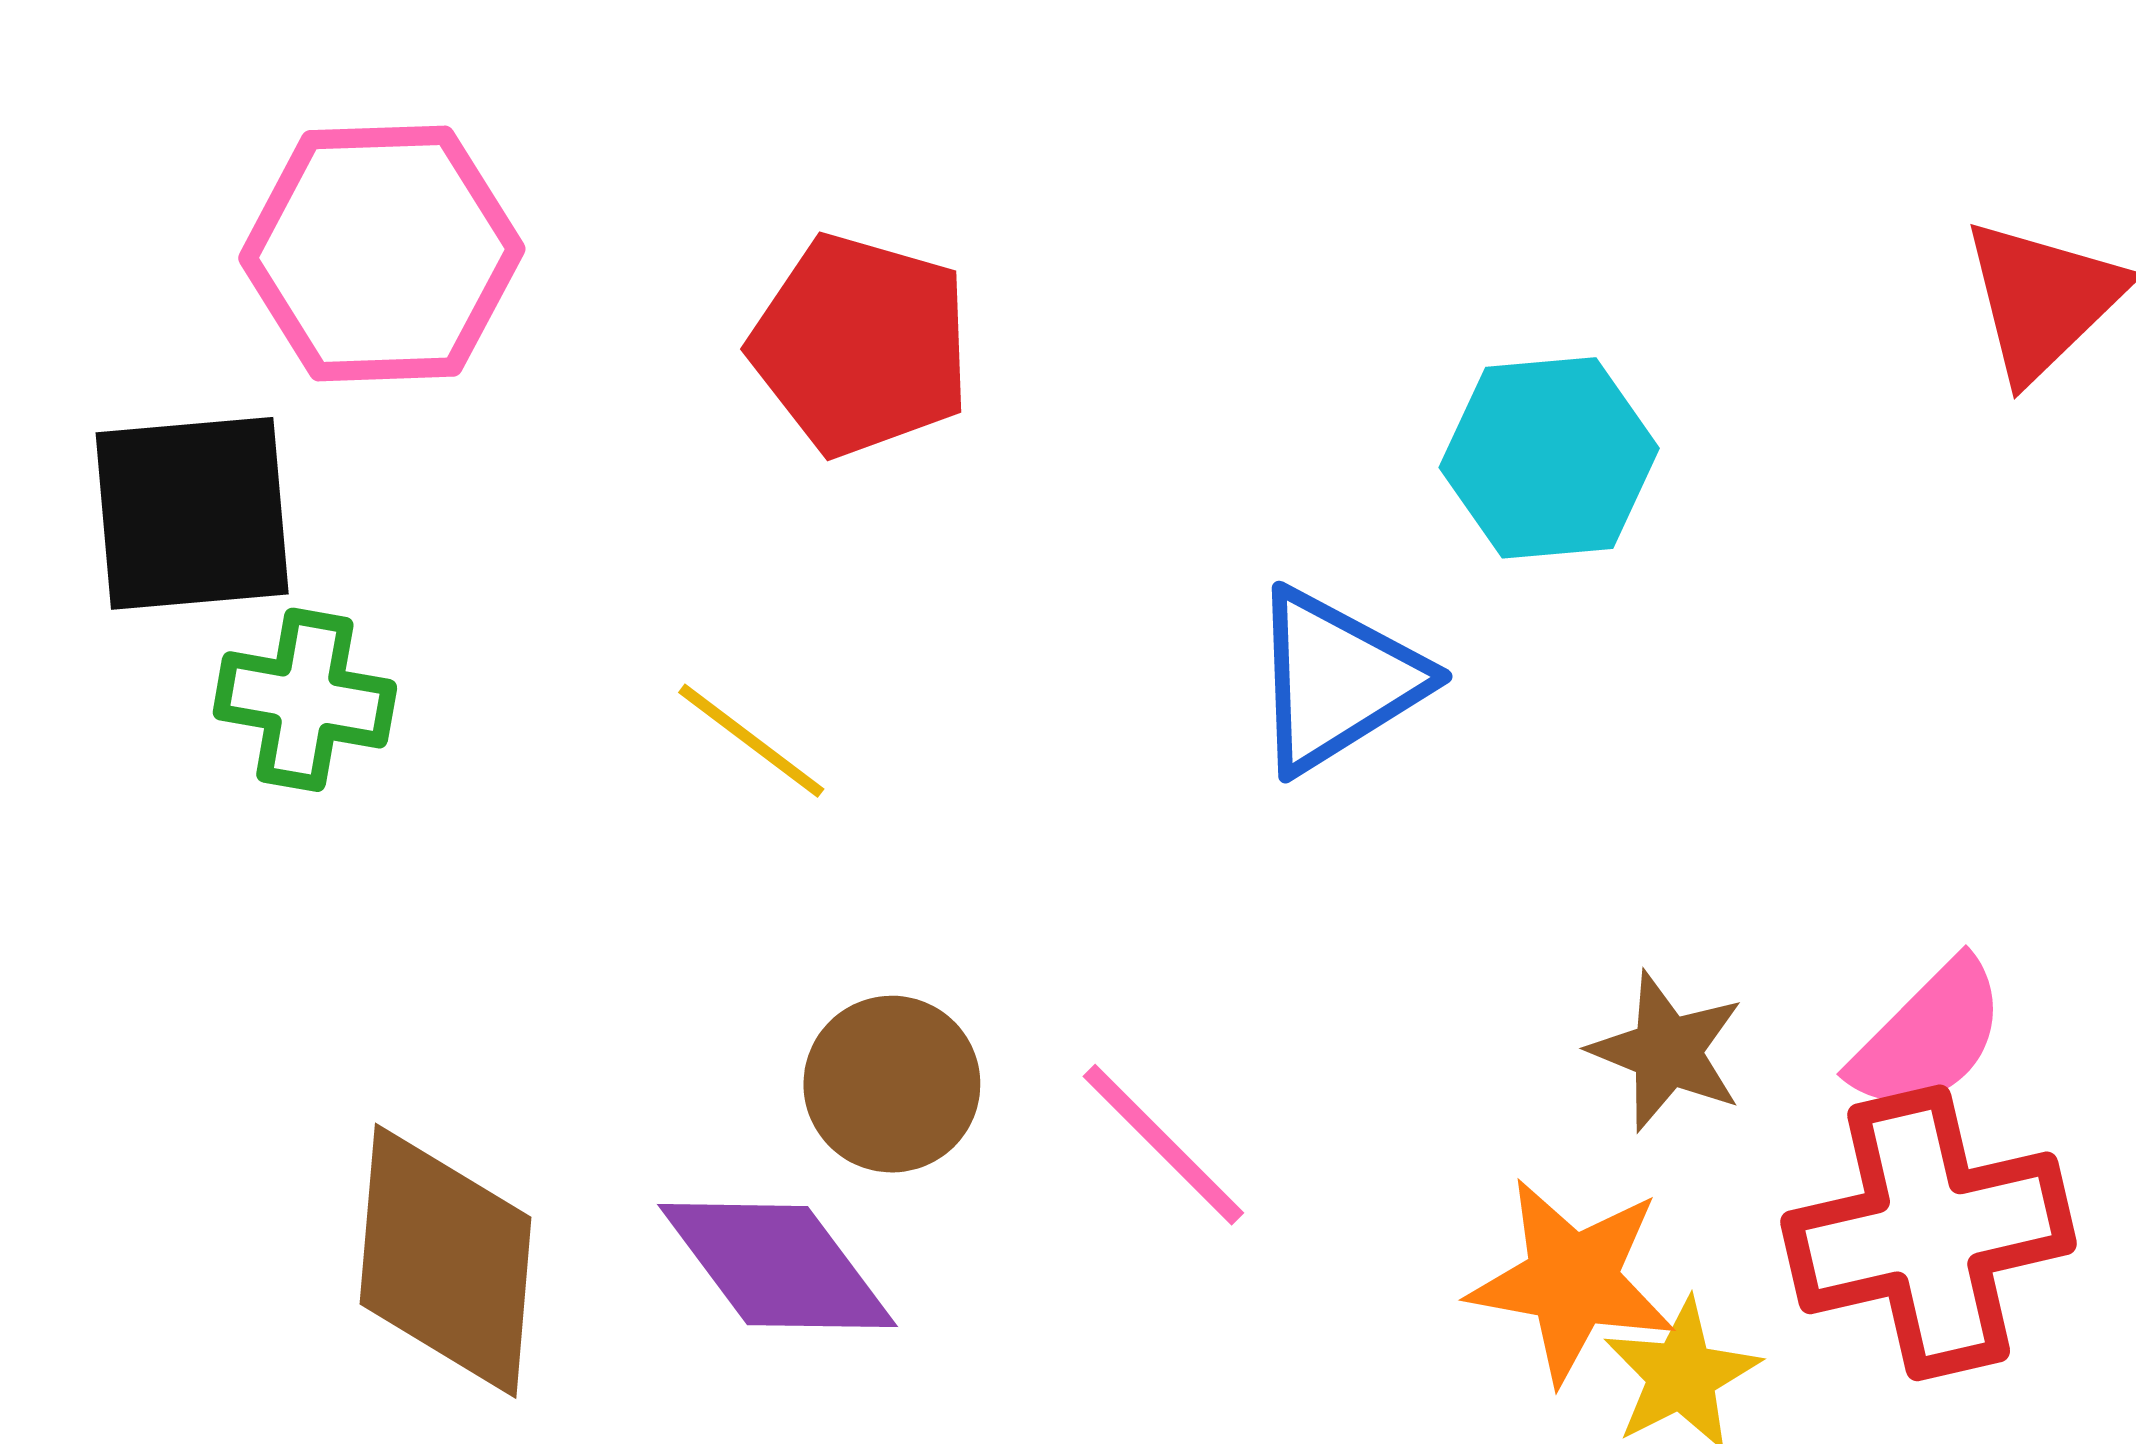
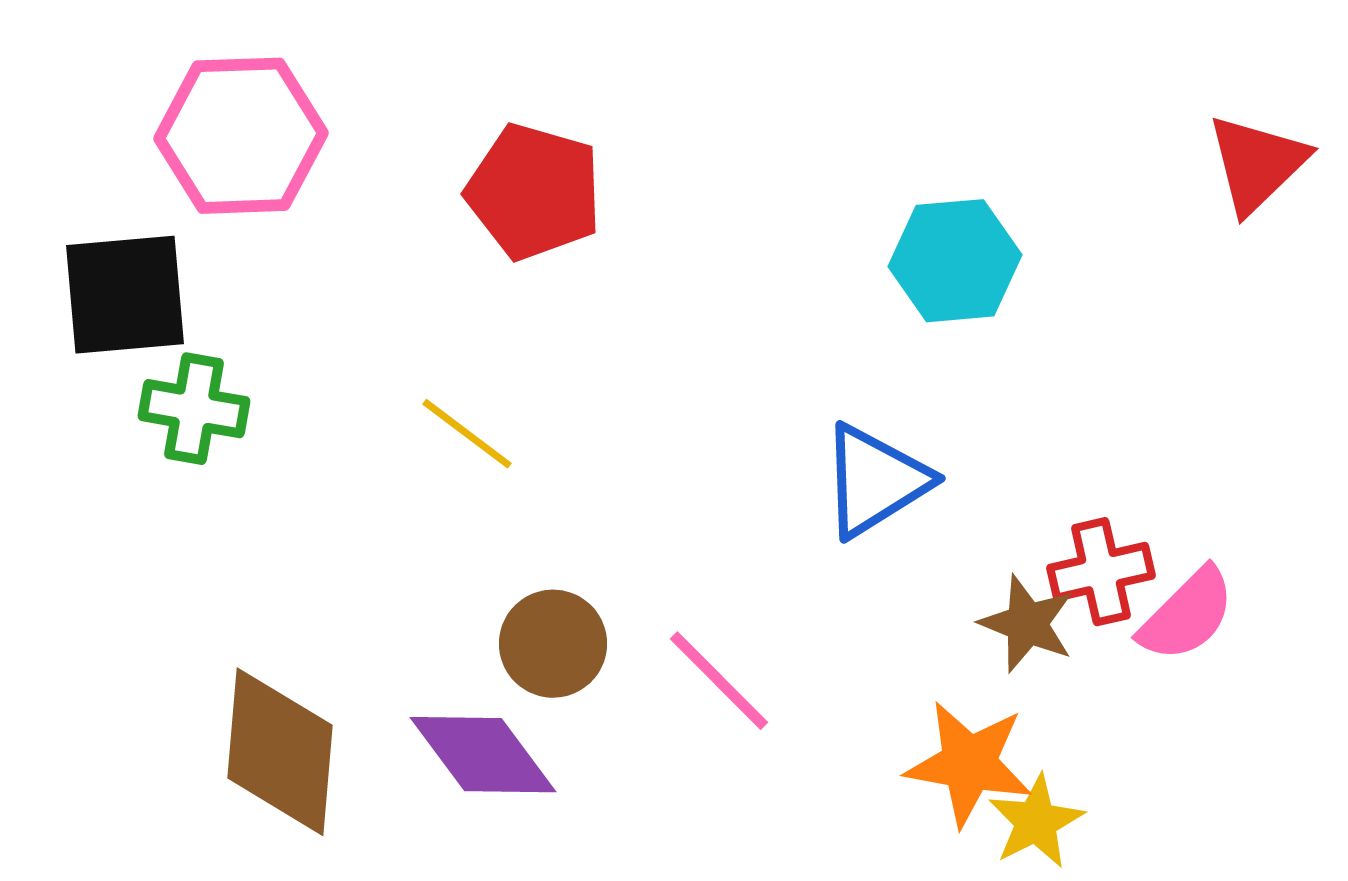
blue triangle: (1337, 680) -> (875, 481), moved
red cross: (1929, 1233) -> (1101, 572), moved, size x0.6

